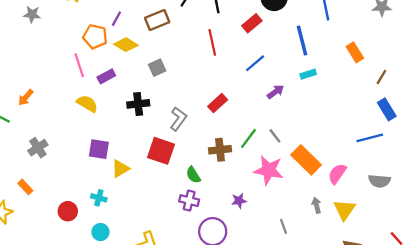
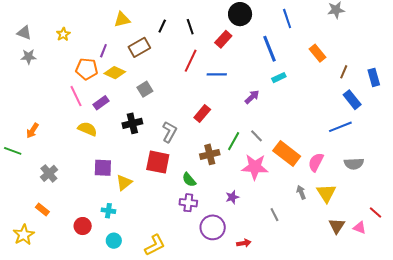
red line: (212, 42) -> (191, 61), turned 45
blue line: (255, 63) -> (217, 74), moved, turned 48

